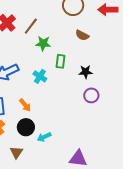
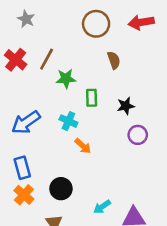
brown semicircle: (82, 35) -> (114, 60), turned -128
orange arrow: (25, 105) -> (83, 146), moved
cyan arrow: (44, 137) -> (102, 207), moved

